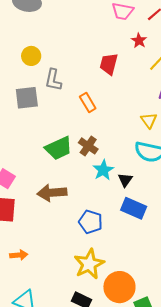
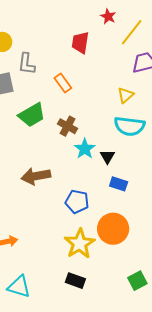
yellow triangle: (149, 120) -> (126, 95), turned 30
green trapezoid: (59, 148) -> (32, 115), moved
blue rectangle: (134, 208) -> (119, 184), size x0.7
orange circle: (119, 287) -> (113, 229), moved

